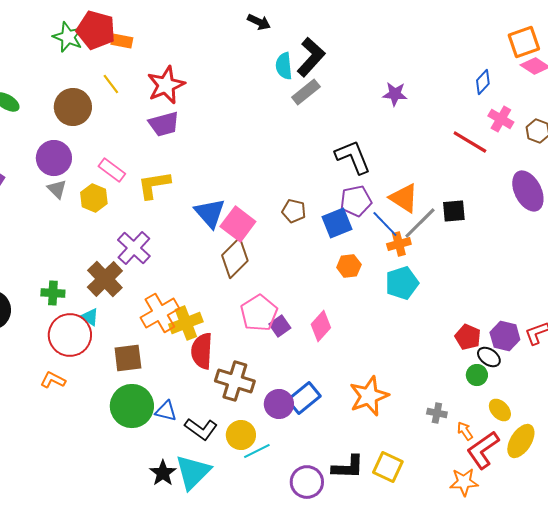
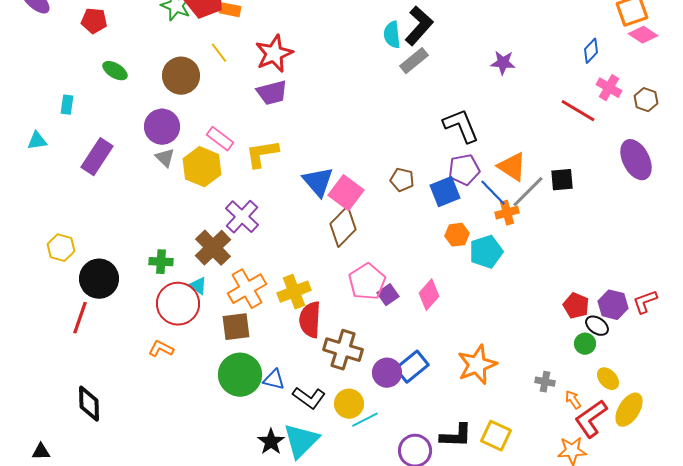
yellow hexagon: (94, 198) -> (202, 167), size x1.4
cyan pentagon: (402, 283) -> (486, 252), moved
orange cross: (160, 313) -> (247, 289), moved

